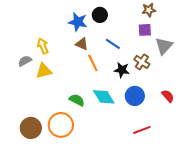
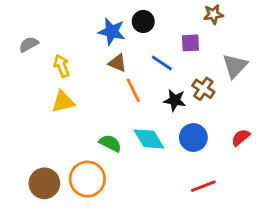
purple square: (145, 30) -> (190, 43), moved
gray semicircle: (25, 61) -> (29, 44), moved
red semicircle: (168, 96) -> (241, 137), turned -88

